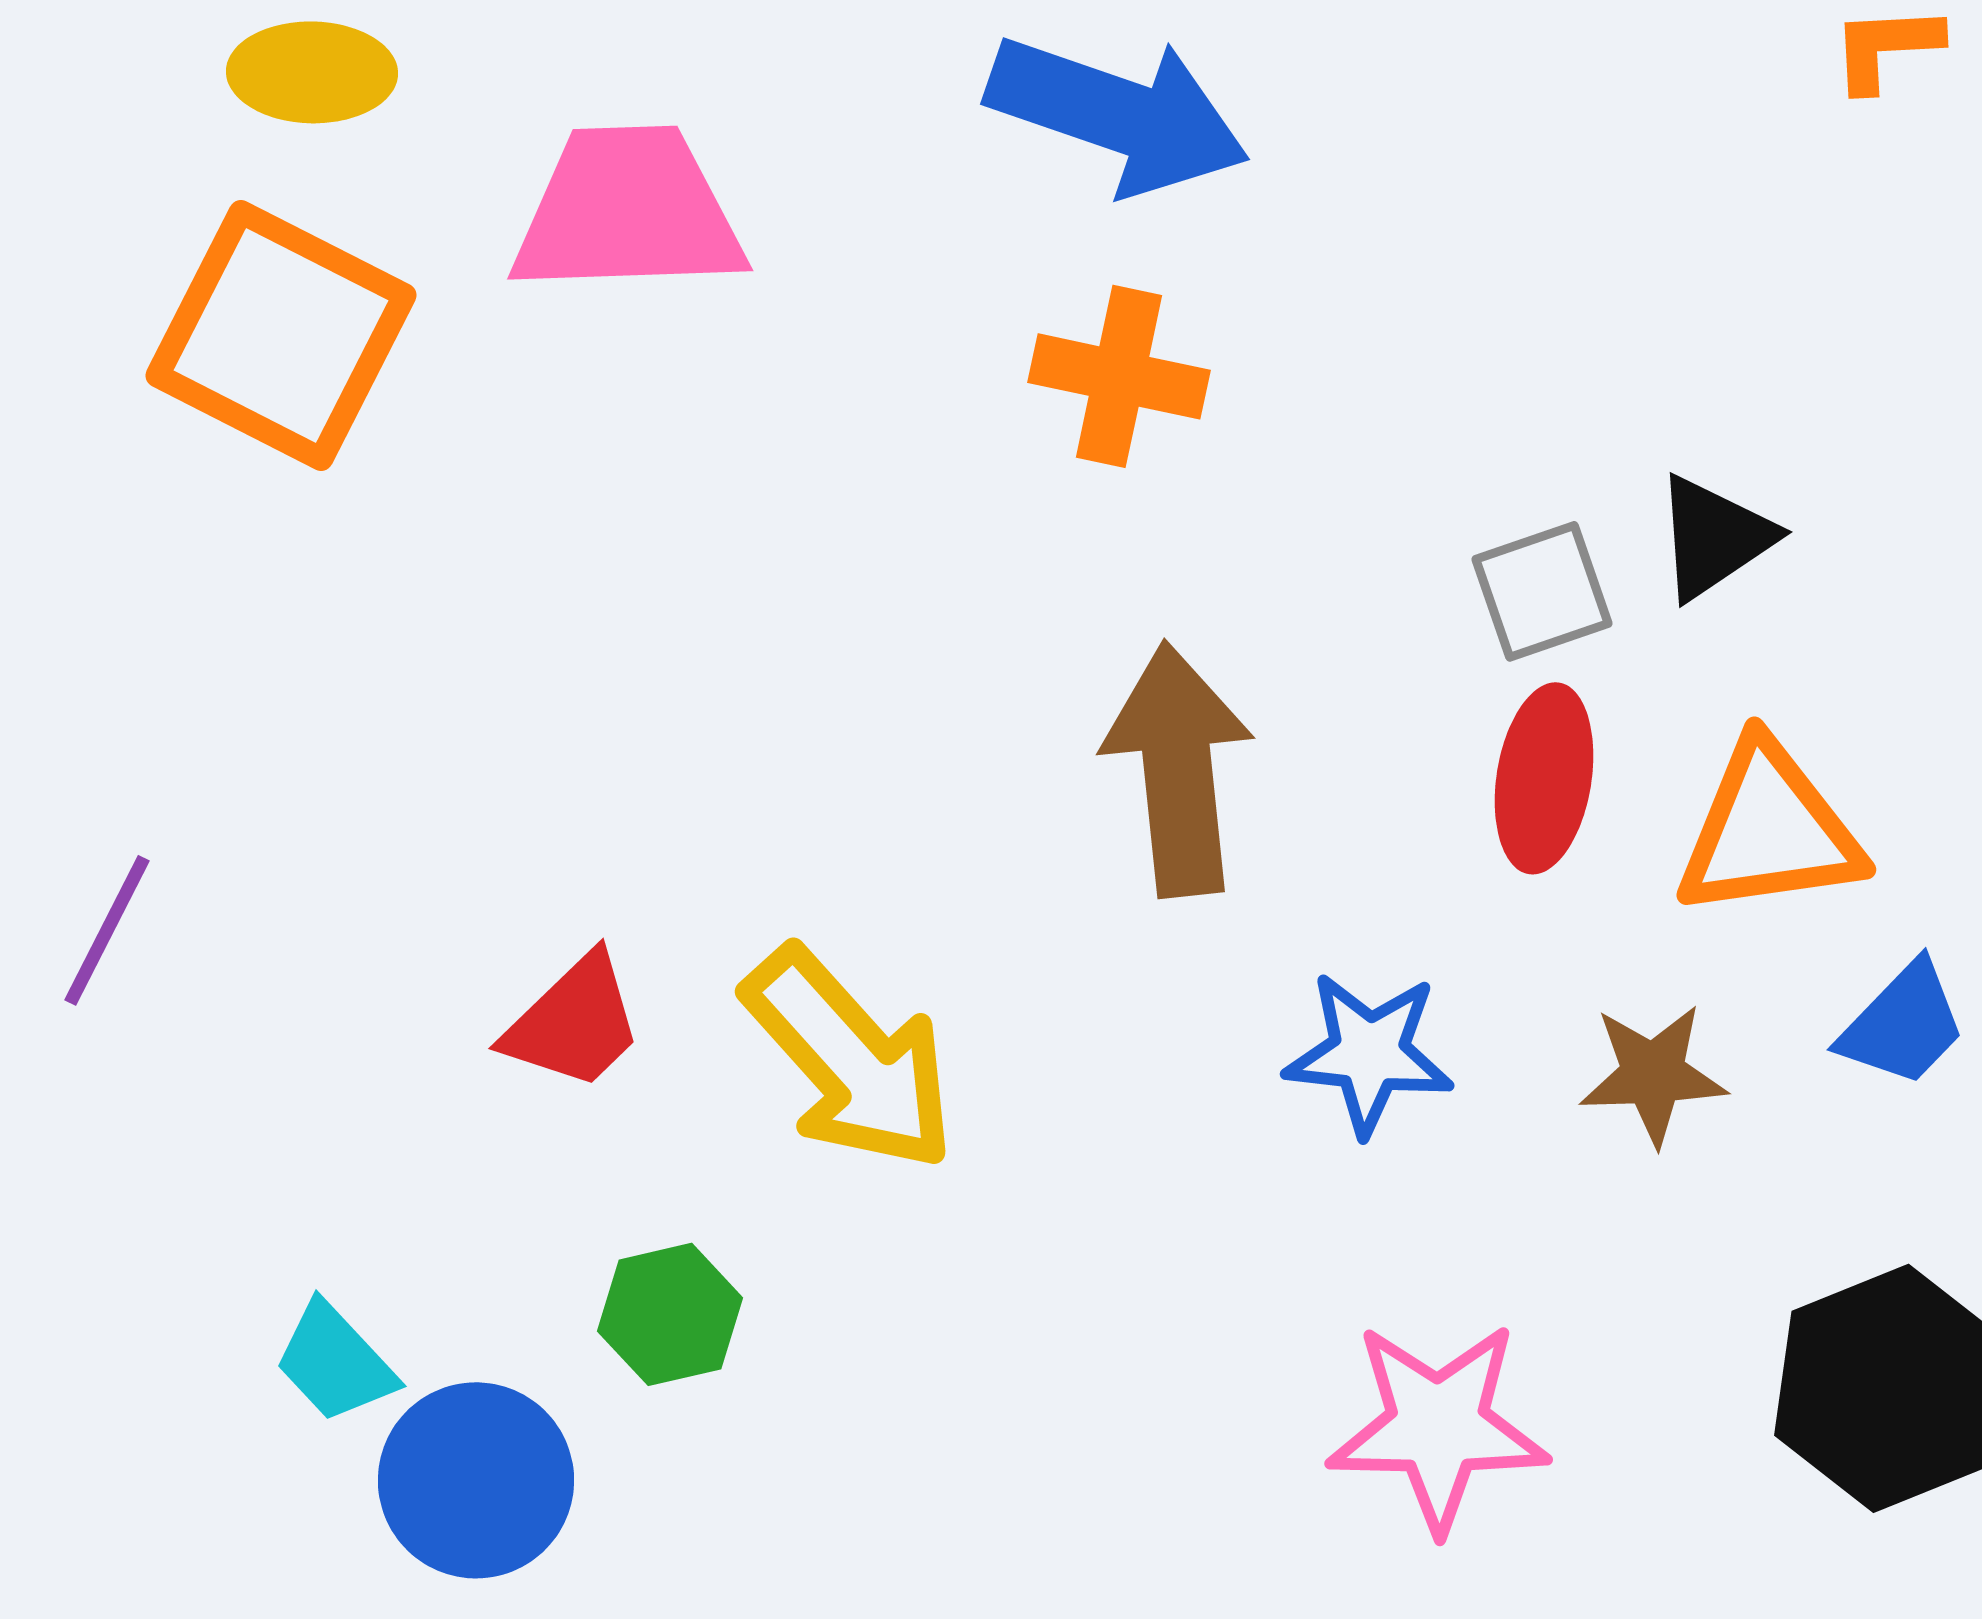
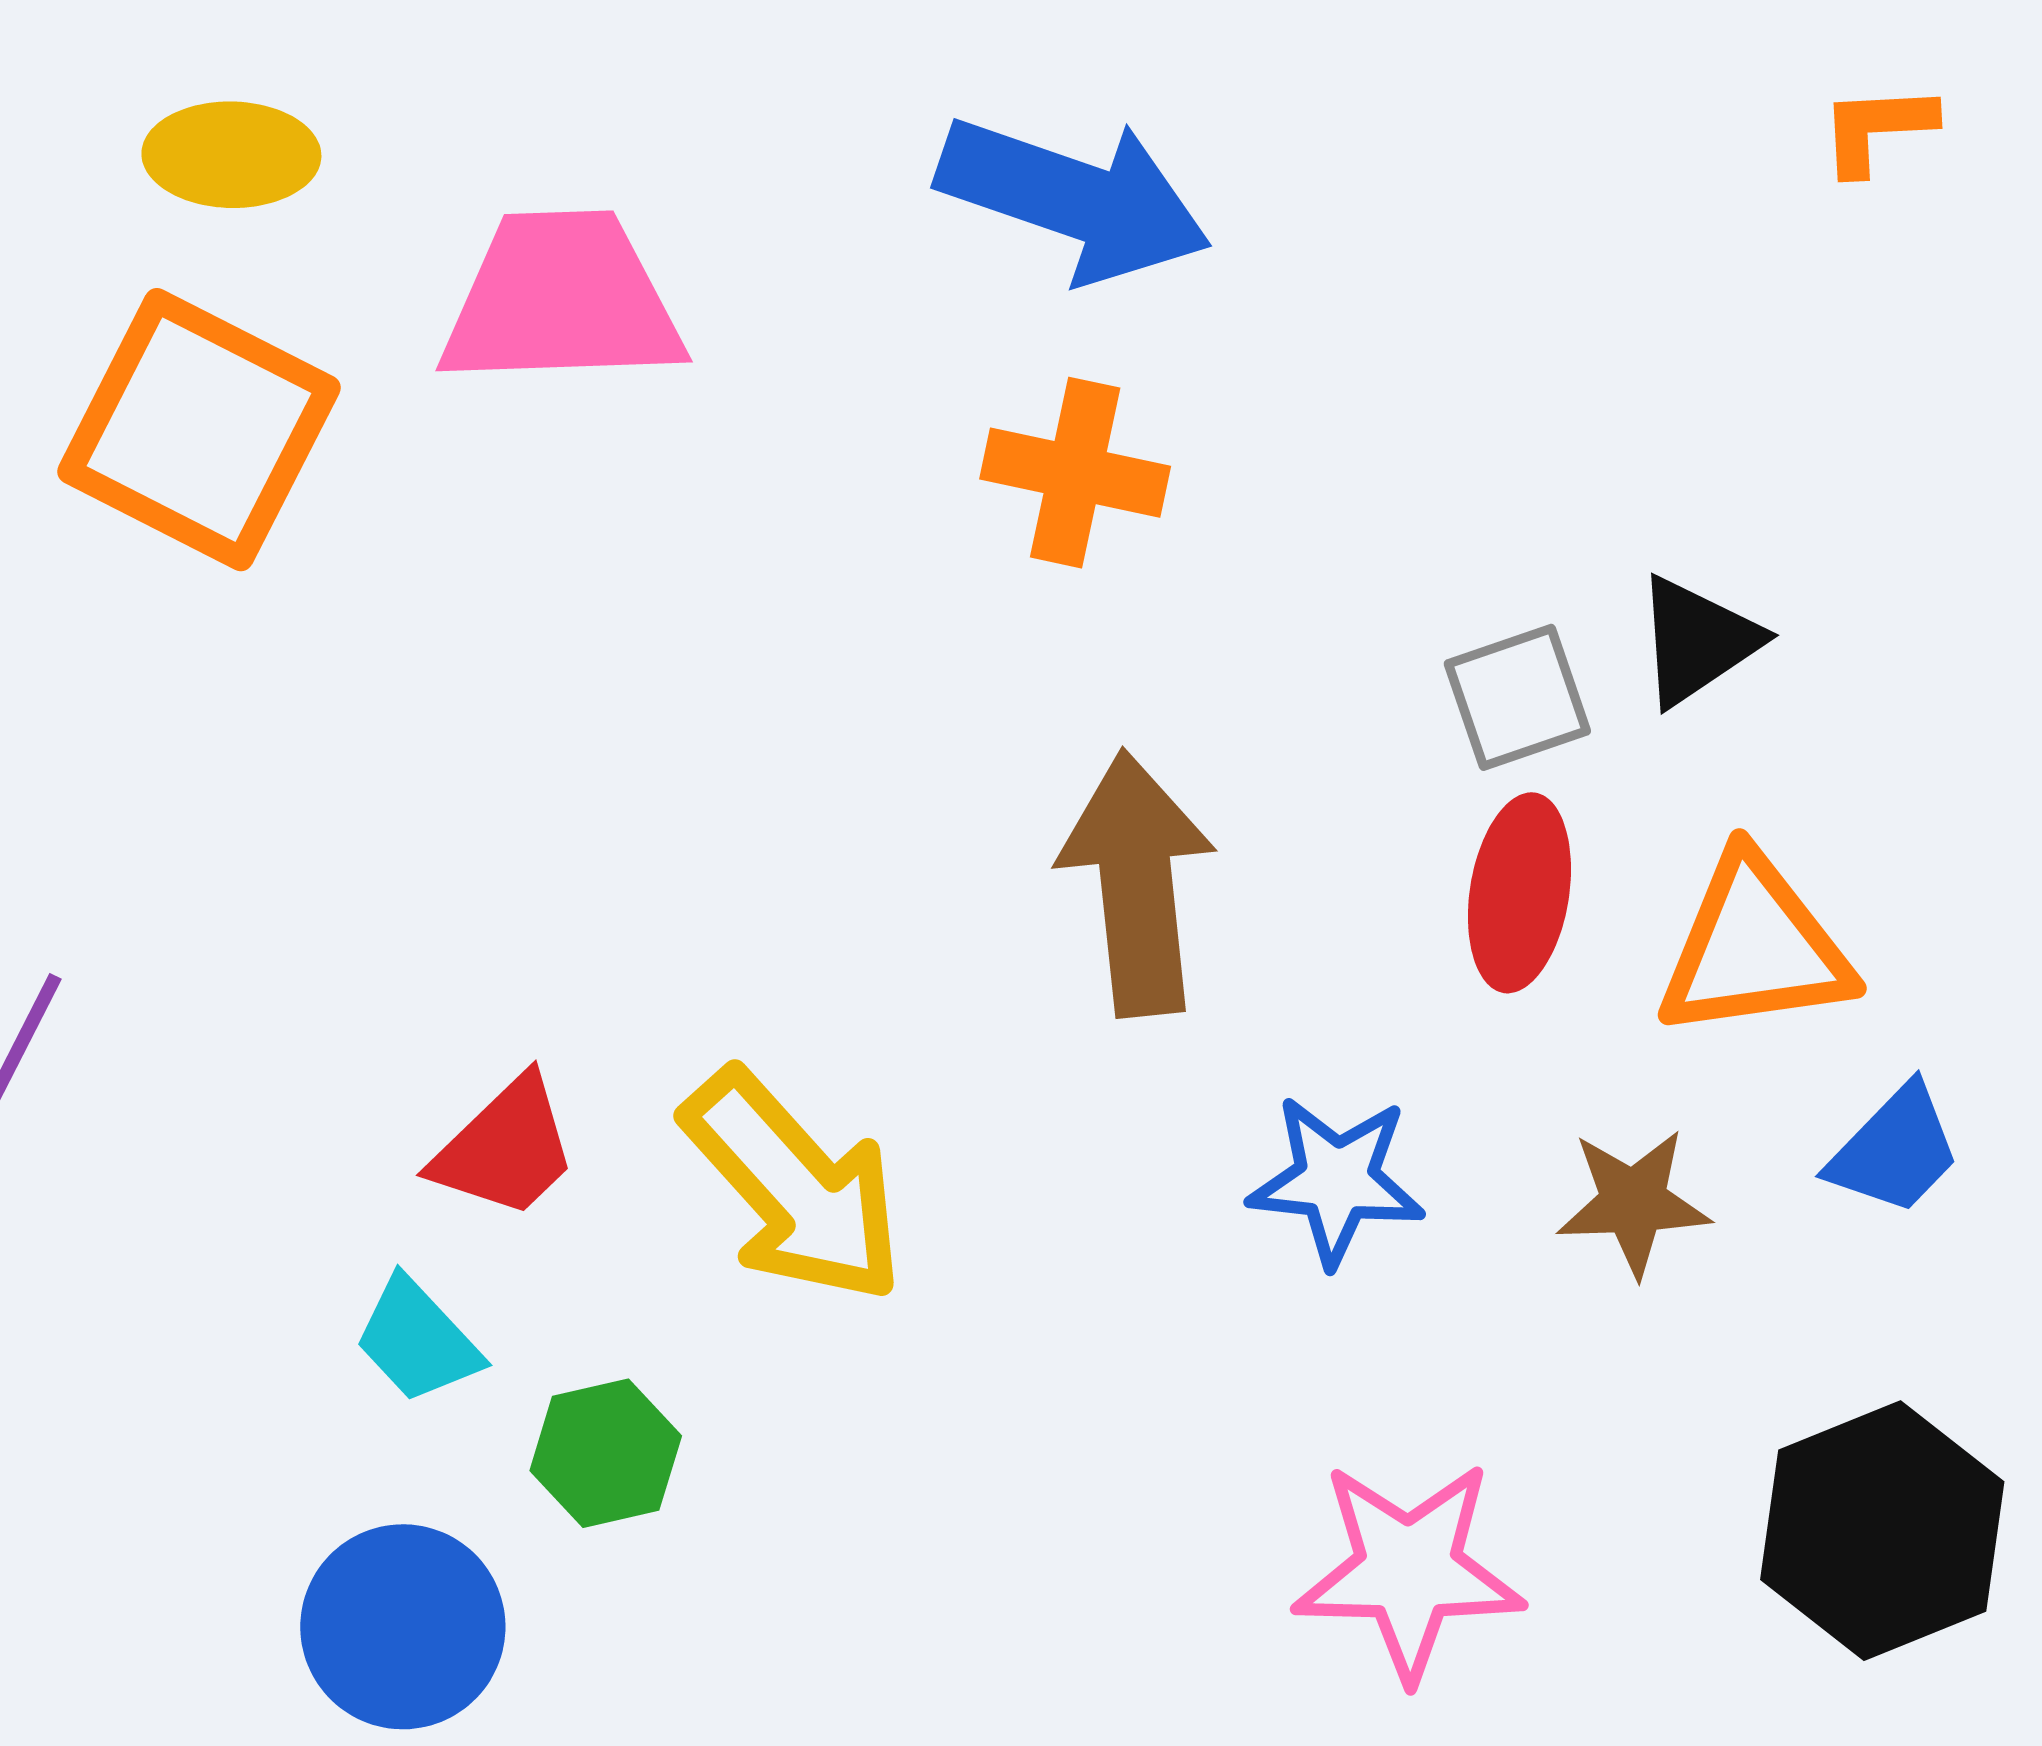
cyan trapezoid: (335, 1362) -> (418, 1340), moved

